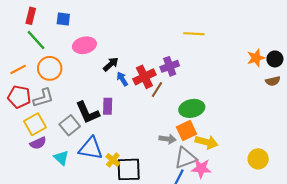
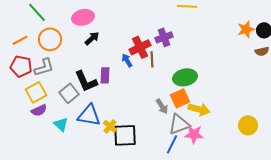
black arrow: (111, 64) -> (92, 38), moved
blue arrow: (122, 79) -> (127, 60), moved
brown line: (157, 89) -> (152, 59), turned -35
gray arrow: (168, 139) -> (162, 106), turned 49

